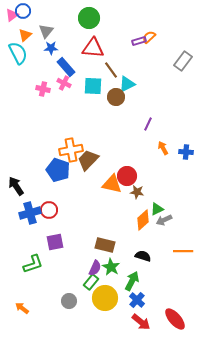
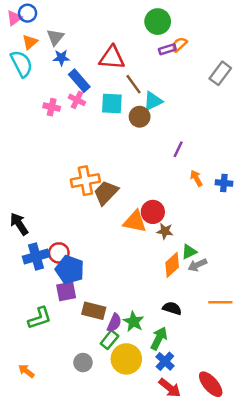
green circle: (89, 18) -> (158, 22), moved
blue pentagon: (58, 170) -> (70, 270), moved
brown rectangle: (105, 245) -> (94, 311), moved

